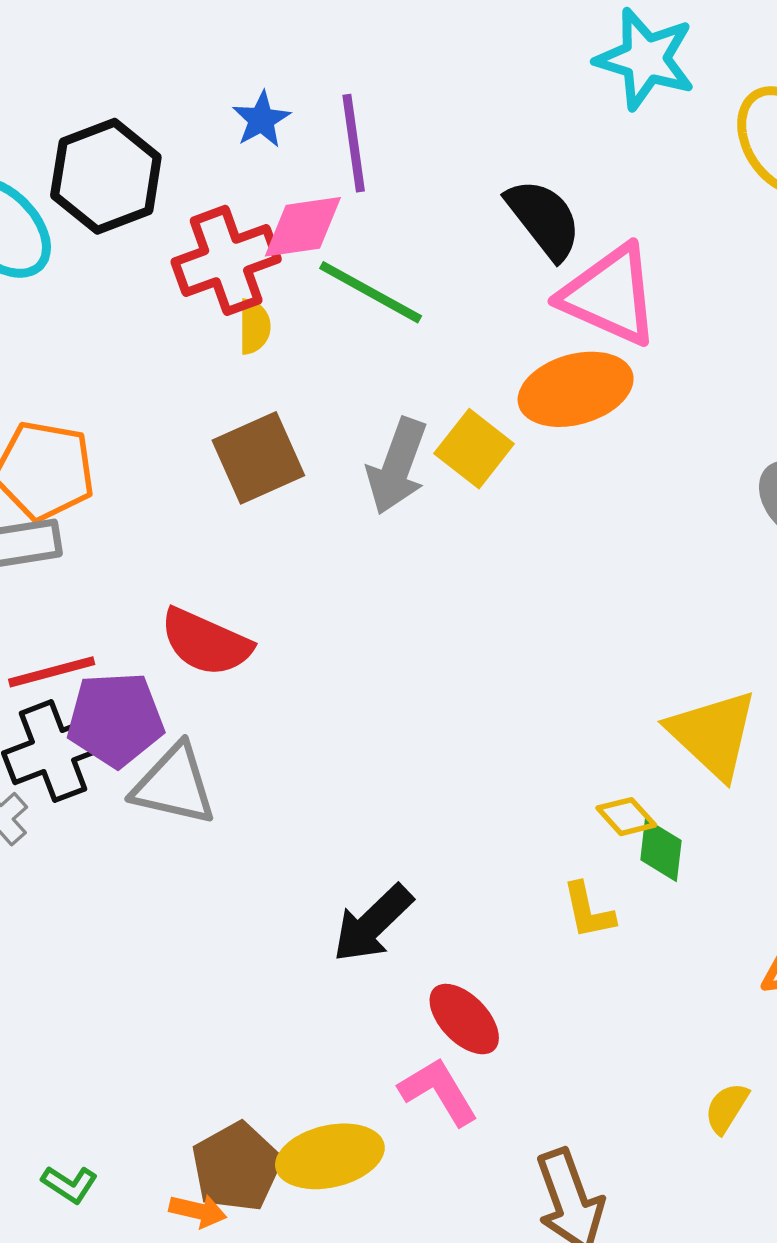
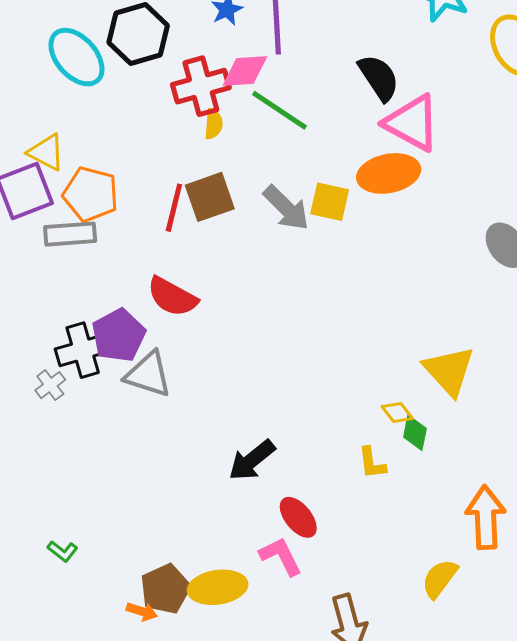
yellow square: (474, 449) -> (330, 202), turned -30
gray arrow: (397, 466) -> (286, 208), turned -70
red line: (52, 672) -> (174, 208), moved, turned -66
purple pentagon: (115, 719) -> (119, 335), turned -30
yellow semicircle: (727, 1108) -> (440, 579), size x1.4
green L-shape: (70, 1184) -> (63, 551), moved

